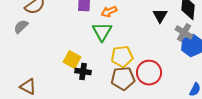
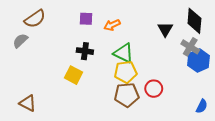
green triangle: (102, 32) -> (124, 53), moved, turned -35
black cross: (83, 72) -> (85, 51), moved
red circle: (149, 73) -> (154, 89), size x0.7

